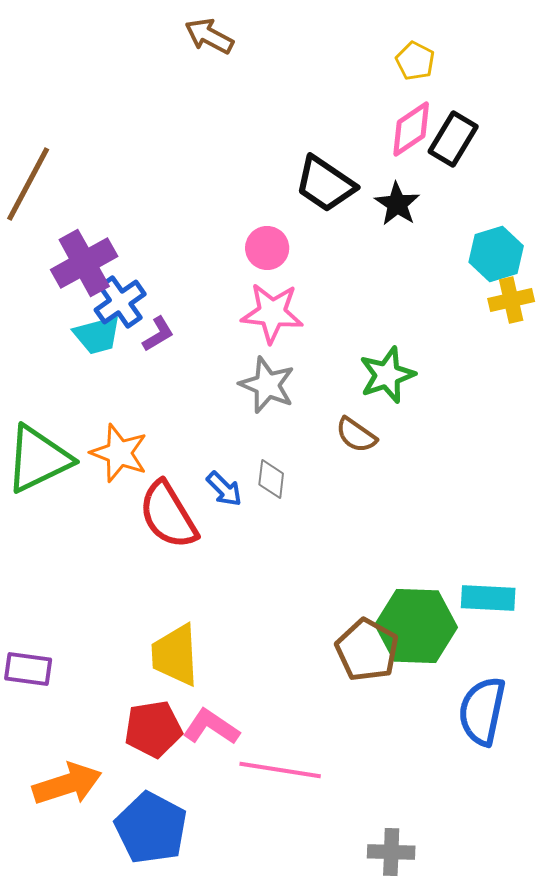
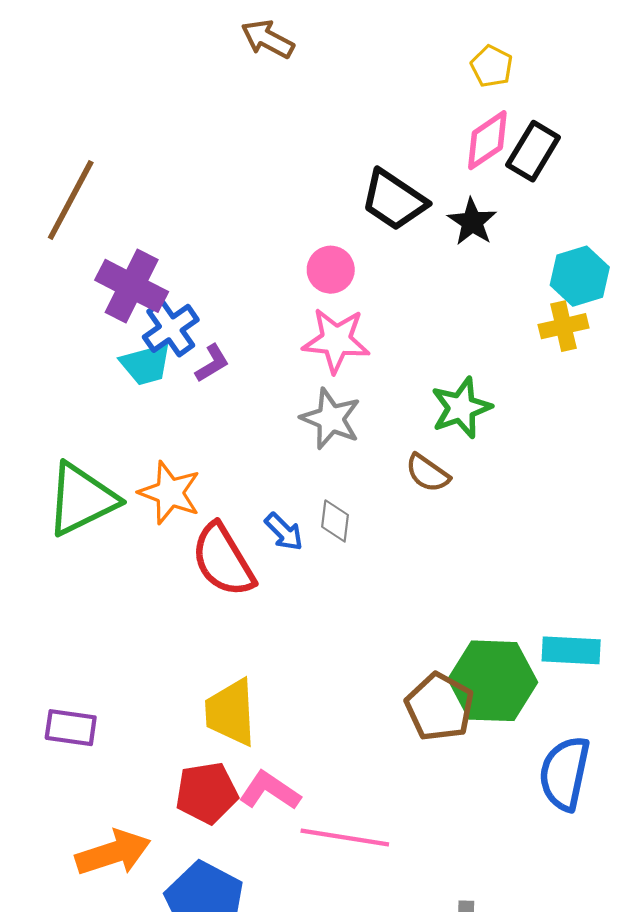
purple cross: (84, 263) -> (132, 286), turned -34
yellow cross: (511, 300) -> (563, 326), moved

